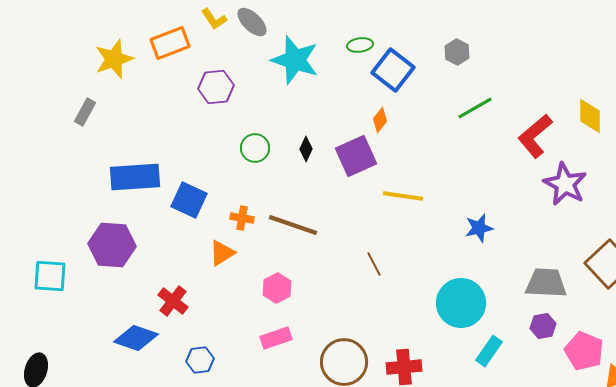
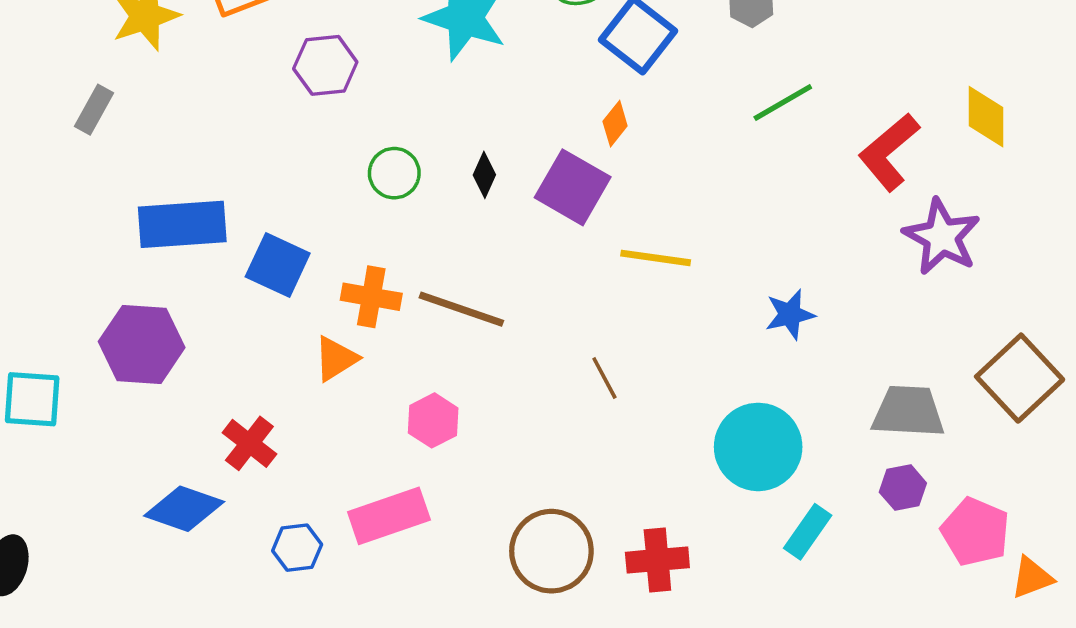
purple square: (356, 156) -> (573, 187), turned -36
orange cross: (242, 218) -> (371, 297), size x1.4
pink rectangle: (276, 338) -> (389, 516), moved, size x1.4

